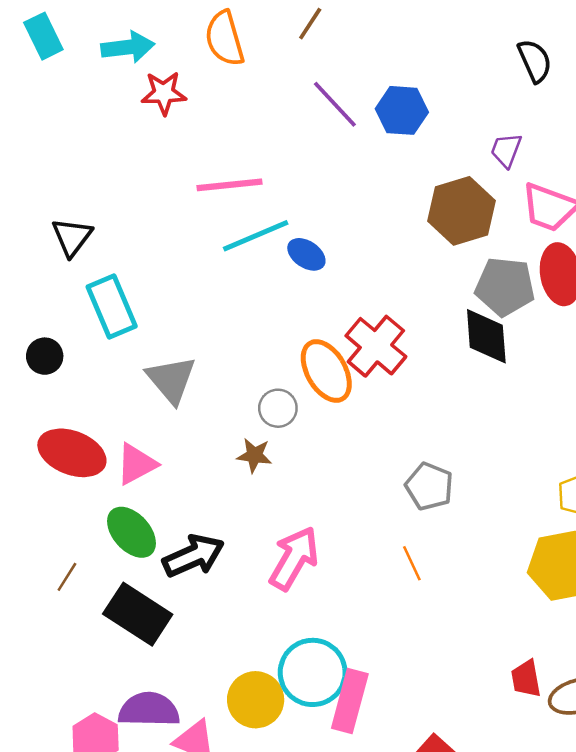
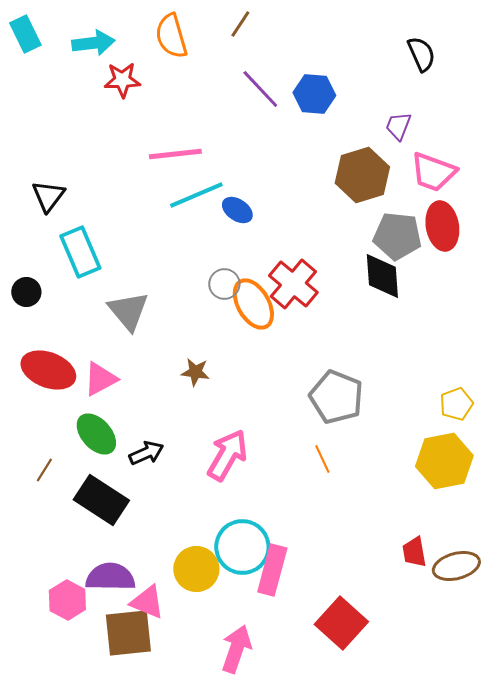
gray circle: (278, 408) -> (224, 284), moved
gray pentagon: (429, 486) -> (336, 397), size x1.4
black arrow: (194, 556) -> (146, 453), size x0.7

